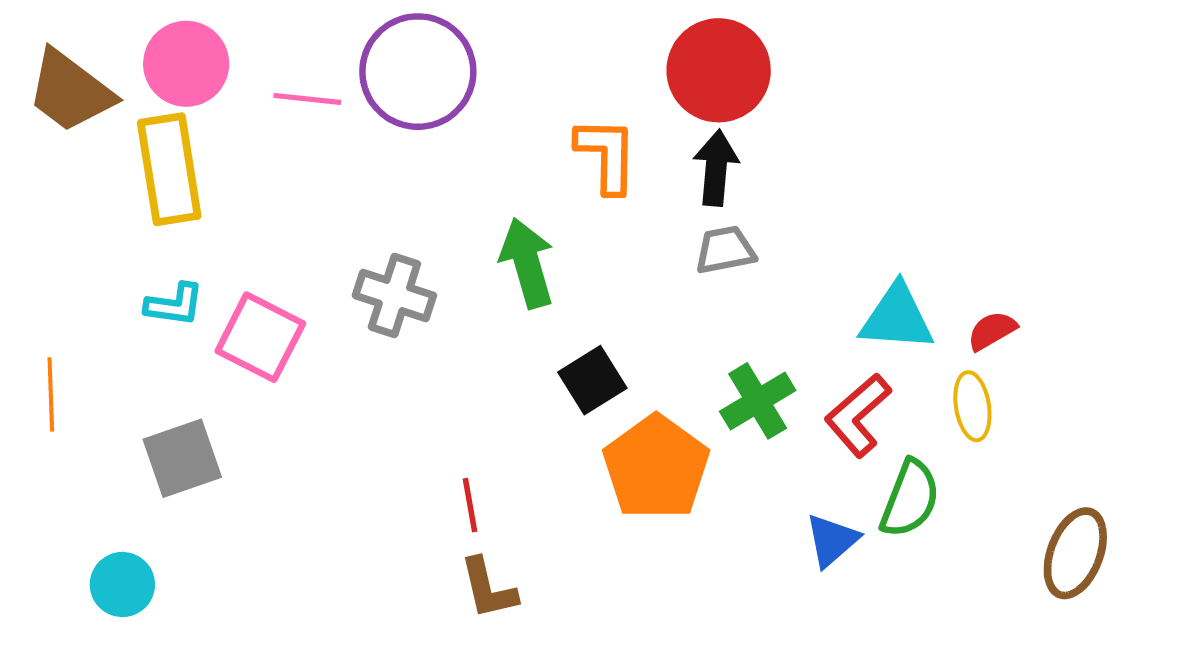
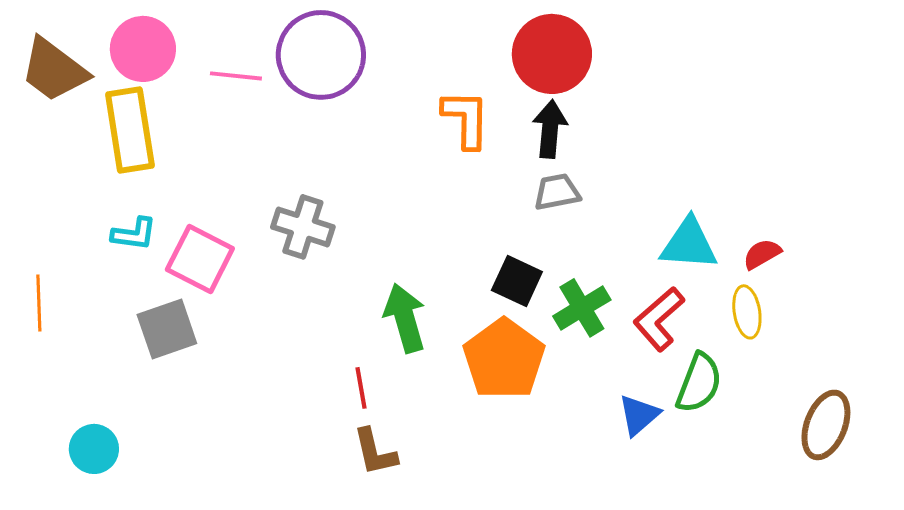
green arrow: (527, 263) -> (405, 318), moved
black square: (592, 380) -> (517, 281), moved, turned -33
gray square: (182, 458) -> (167, 329), moved

